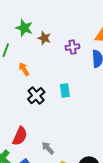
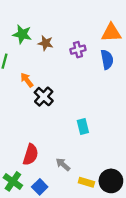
cyan rectangle: (65, 91) -> (83, 126), moved
black cross: (36, 96) -> (44, 97), moved

